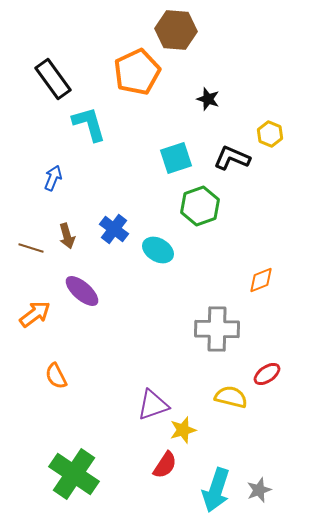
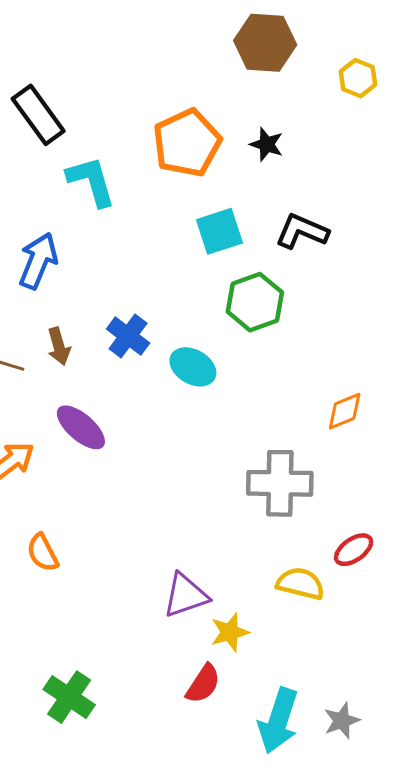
brown hexagon: (176, 30) -> (265, 43), moved
orange pentagon: (137, 72) -> (187, 143), moved
yellow hexagon: (270, 134) -> (358, 78), moved
blue arrow: (53, 178) -> (38, 261), size x1.5
green cross: (74, 474) -> (69, 697), size x0.7

